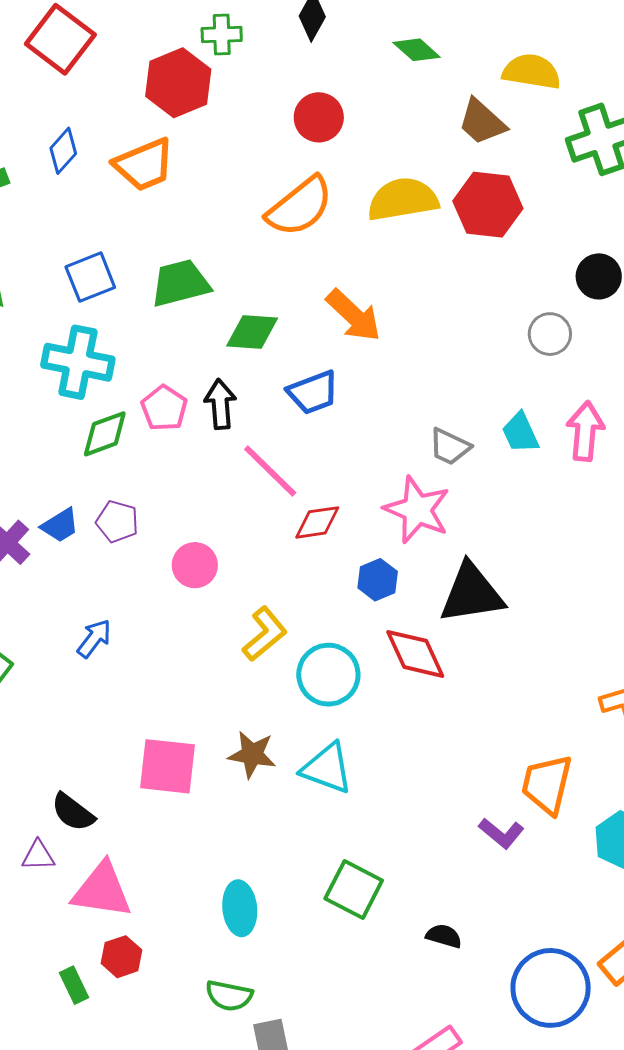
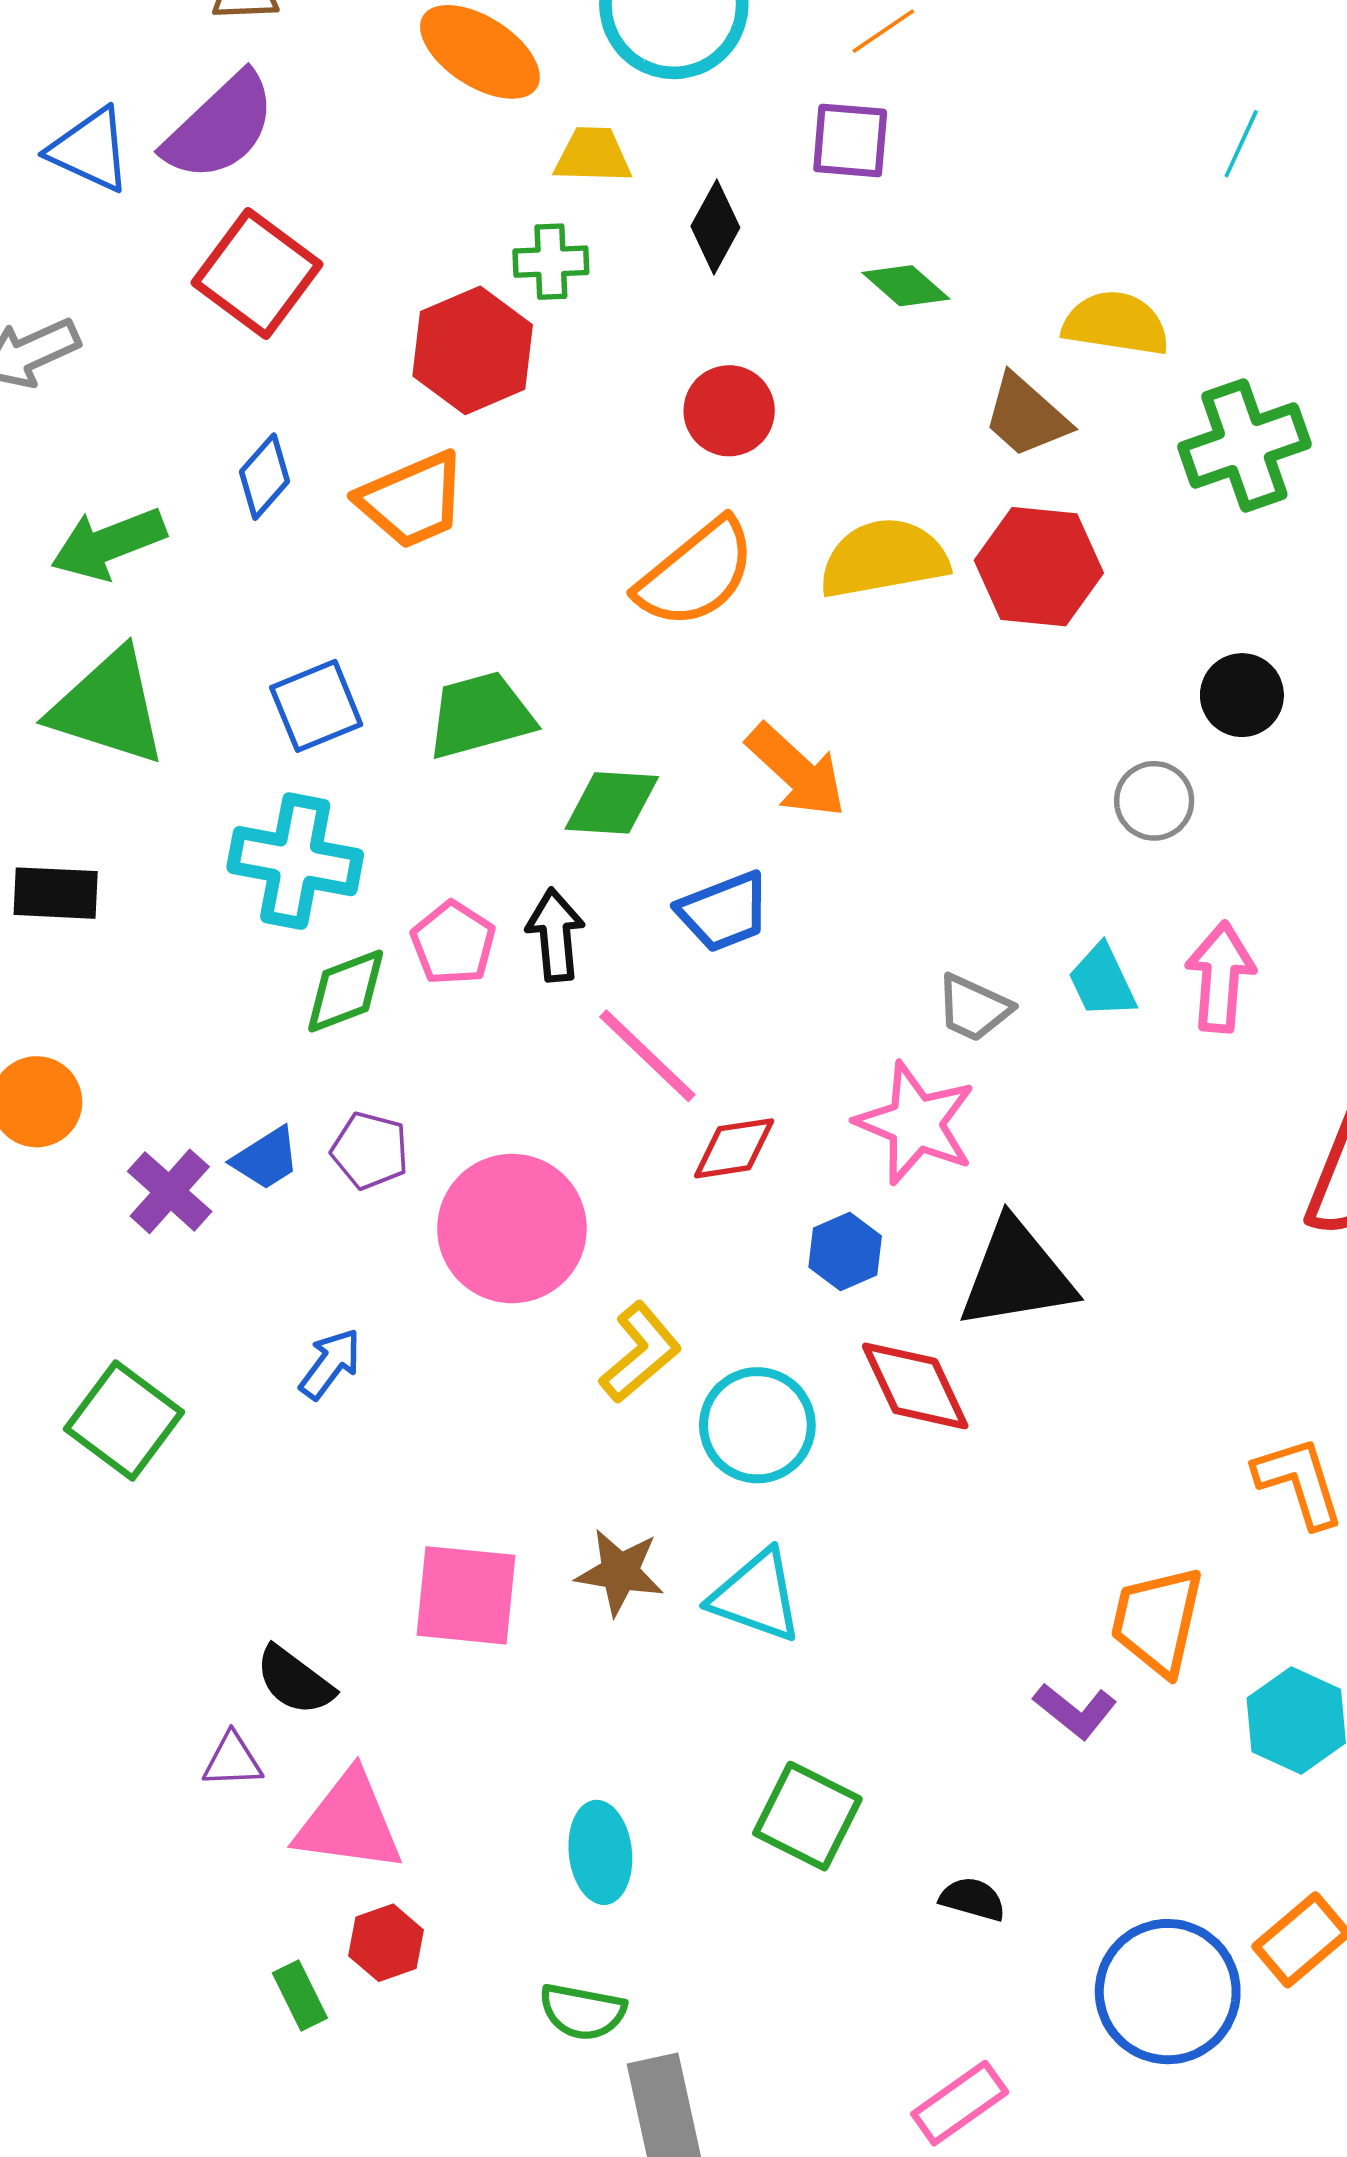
pink circle: (195, 565) -> (512, 1229), size x1.8

